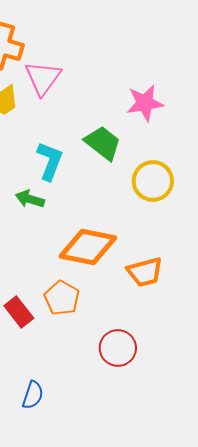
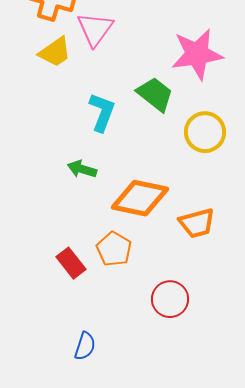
pink star: (145, 103) -> (197, 54), size x1.4
green arrow: (30, 199) -> (82, 169), moved

